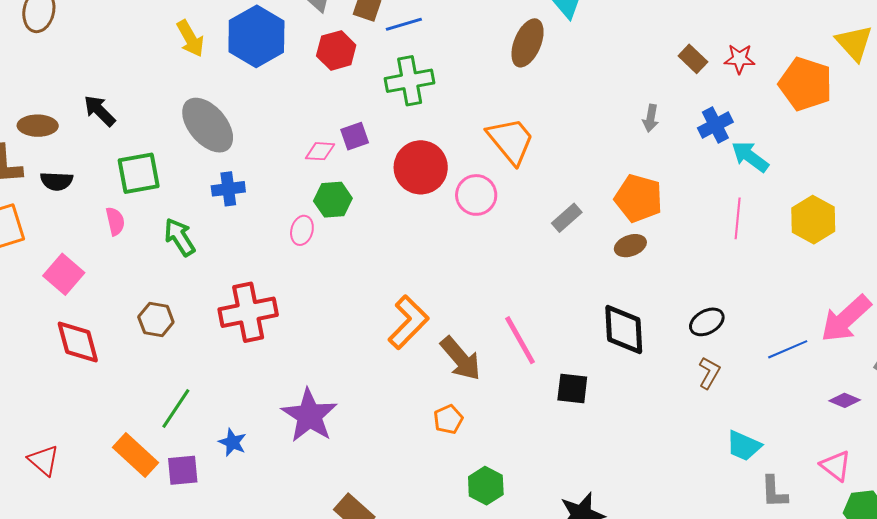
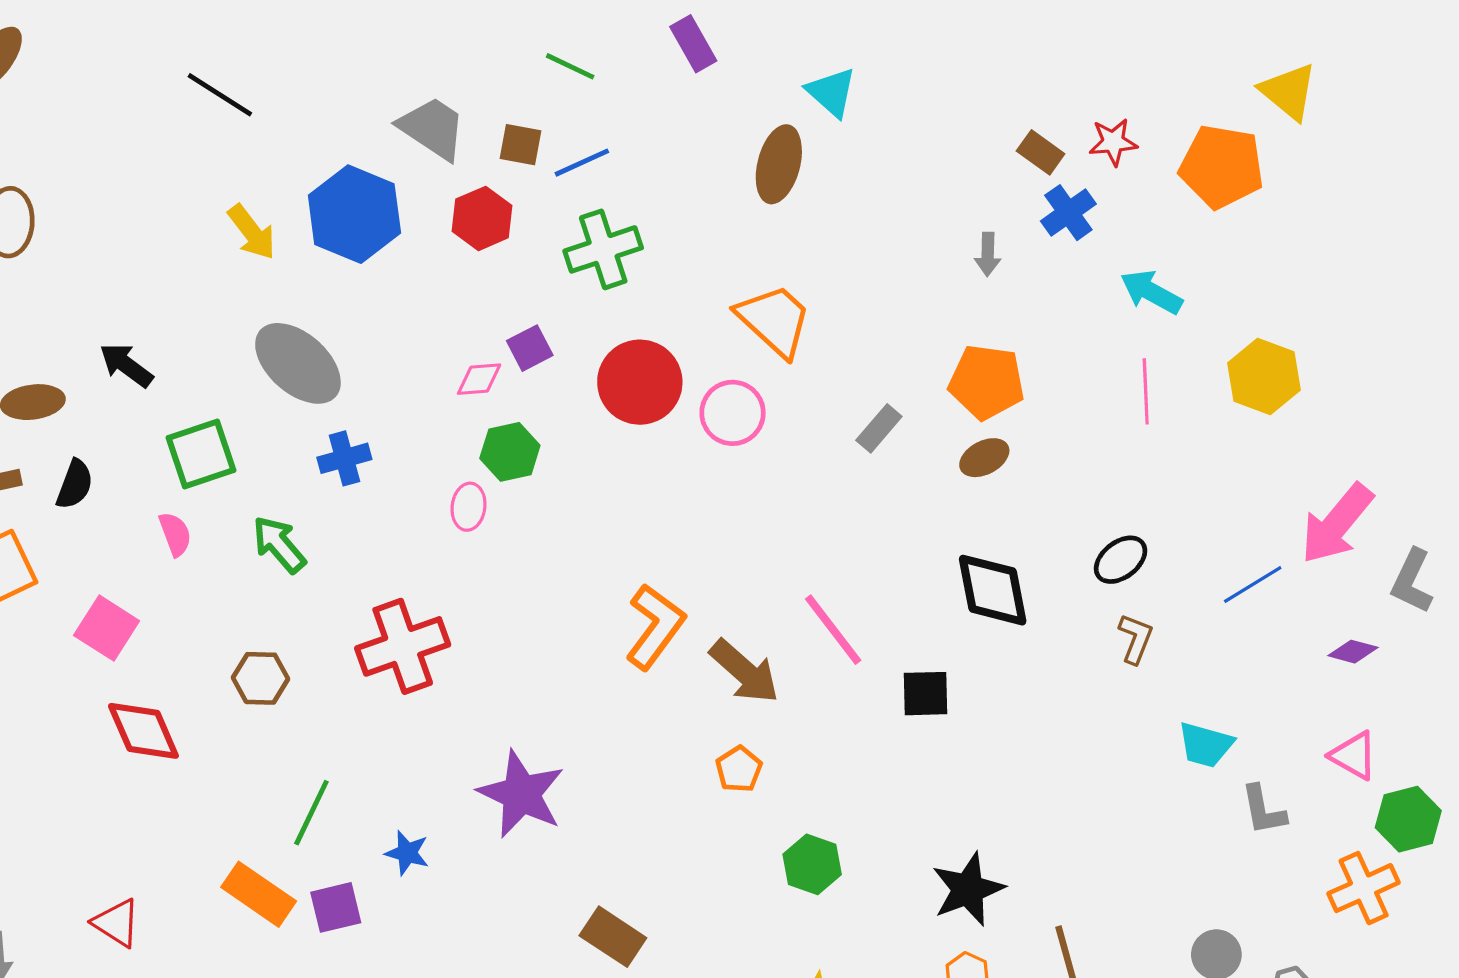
blue cross: (715, 125) -> (1068, 213), moved
black semicircle: (57, 181) -> (75, 484), turned -64

